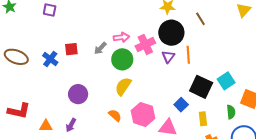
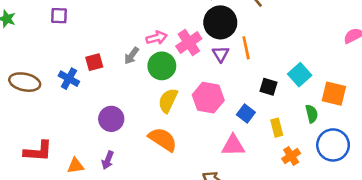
black square: (201, 87) -> (269, 87), size x0.6
pink hexagon: (143, 114) -> (208, 98), moved
orange semicircle: (115, 115) -> (163, 139), size x1.6

